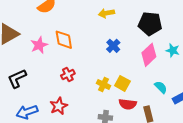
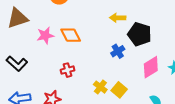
black pentagon: (150, 24) -> (140, 34), moved
orange diamond: (64, 40) -> (71, 35), turned -30
black L-shape: (17, 78) -> (17, 64), turned -125

